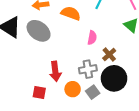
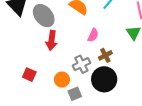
gray cross: (88, 69) -> (81, 64), turned -30
red arrow: (55, 71) -> (51, 40), moved
gray square: (93, 92) -> (75, 94), moved

